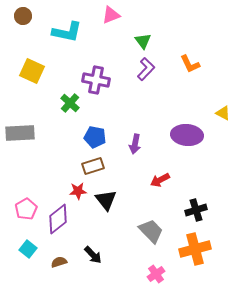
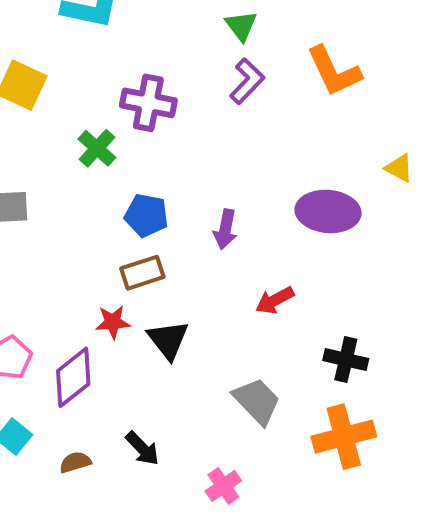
orange L-shape: (190, 64) -> (334, 71), size x1.4
black cross: (196, 210) -> (346, 360), turned 30
pink cross: (156, 274) -> (223, 486), moved

